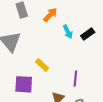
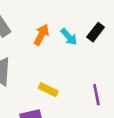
orange arrow: (50, 15) -> (41, 35), moved

